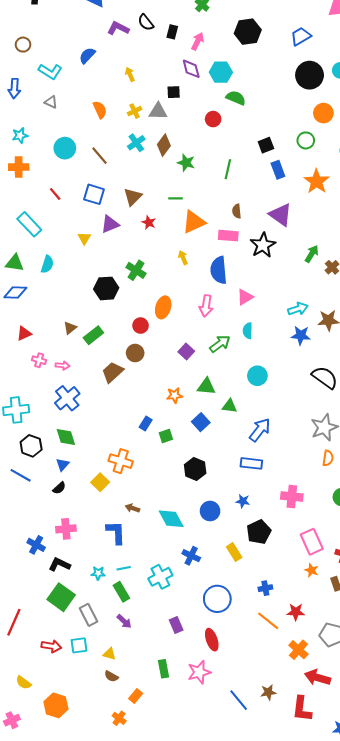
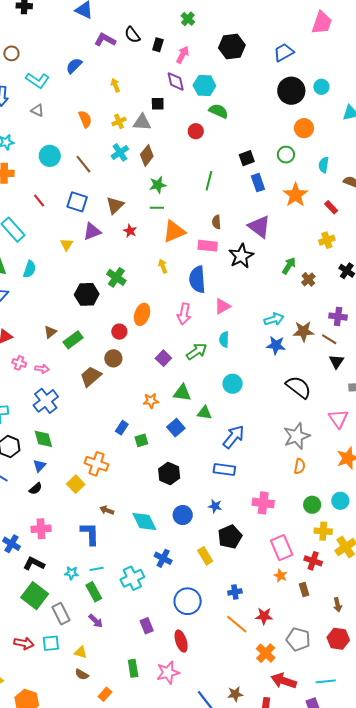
green star: (186, 163) -> (158, 185), moved, turned -30

